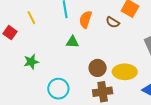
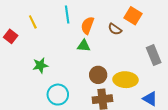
green triangle: (72, 42) -> (84, 46), moved
green star: (31, 62) -> (40, 65), moved

